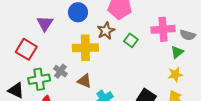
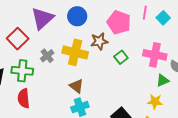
purple triangle: (45, 23) -> (42, 18), size x1.4
gray cross: (60, 71) -> (47, 56), moved
brown triangle: (84, 81) -> (76, 86), moved

